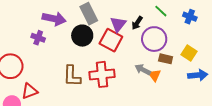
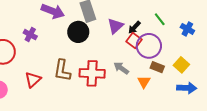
purple cross: (38, 38) -> (30, 35), moved
red square: (111, 40) -> (134, 40), moved, size x0.7
gray arrow: (143, 70) -> (121, 68), moved
red triangle: (29, 91) -> (33, 80), moved, turned -30

